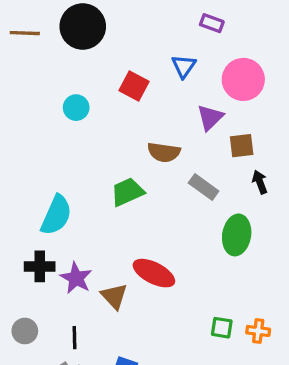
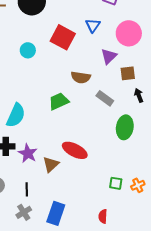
red square: (134, 86) -> (63, 37), size x1.4
brown triangle: (114, 296) -> (51, 164), turned 30
orange cross: (258, 331) -> (138, 185), turned -32

